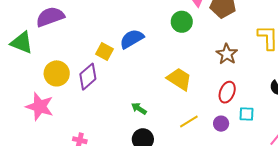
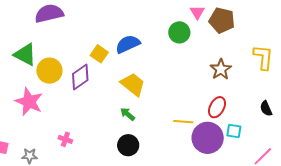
green triangle: (22, 43) -> (25, 54), moved
yellow trapezoid: (179, 79) -> (133, 84), moved
yellow line: (189, 121) -> (183, 122), moved, turned 30
purple circle: (221, 124) -> (208, 138), size x2.0

